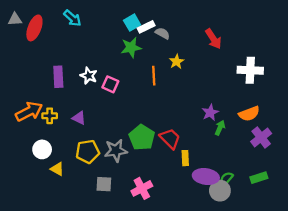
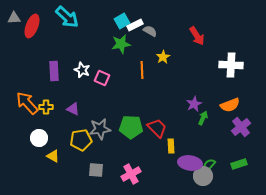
cyan arrow: (72, 18) -> (67, 17), size x1.4
orange arrow: (29, 111) -> (27, 103), turned -105
green pentagon: (142, 137) -> (131, 127), turned -30
gray star: (116, 151) -> (100, 129), moved

